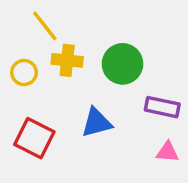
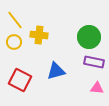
yellow line: (45, 26) -> (15, 20), moved
green circle: (123, 64) -> (89, 37), moved

